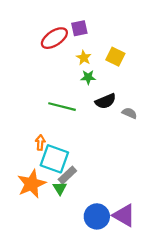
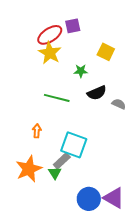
yellow star: (84, 58) -> (50, 53), moved, size x1.6
cyan square: (54, 159) -> (74, 145), moved

